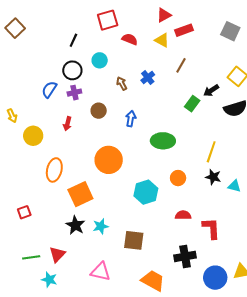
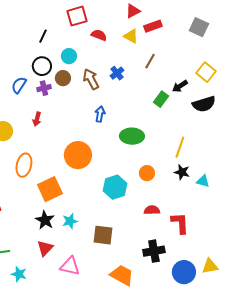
brown arrow: (122, 83) -> (91, 79), size x1.5
brown circle: (99, 111) -> (63, 78), moved
red triangle: (57, 254) -> (45, 248), moved

